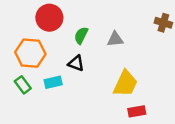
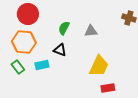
red circle: (49, 18) -> (28, 14), moved

